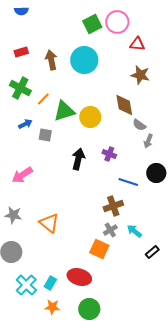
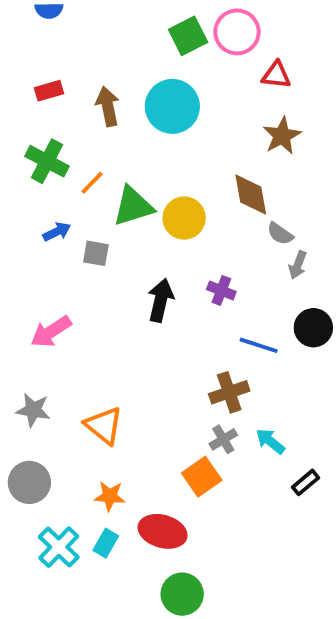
brown star: (140, 75) -> (282, 136), turned 30
orange square: (99, 249) -> (202, 477), turned 30
orange star: (52, 307) -> (110, 496), moved

